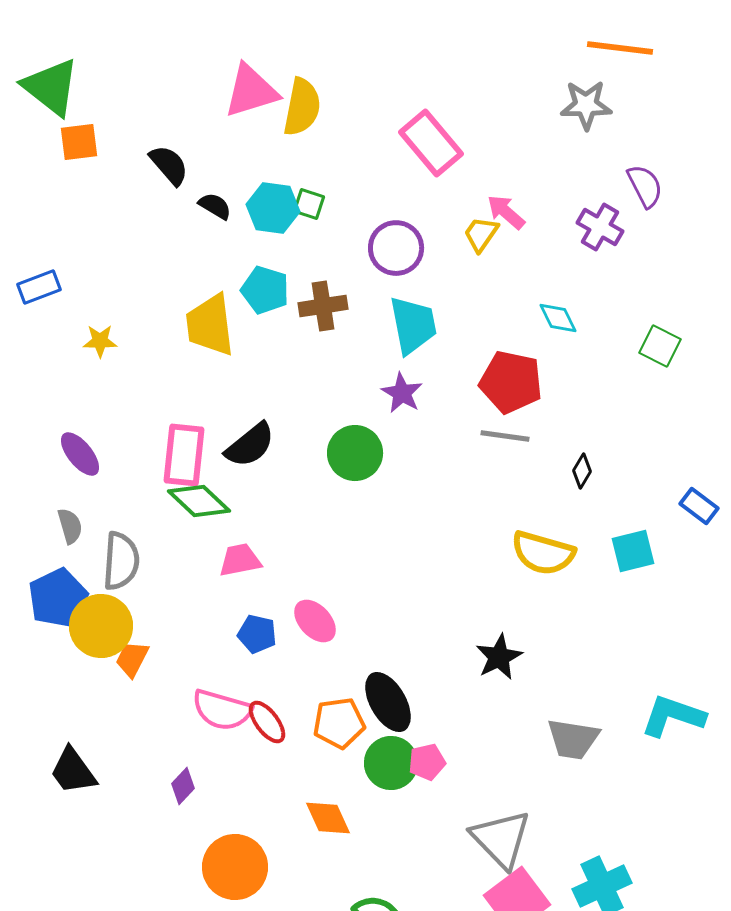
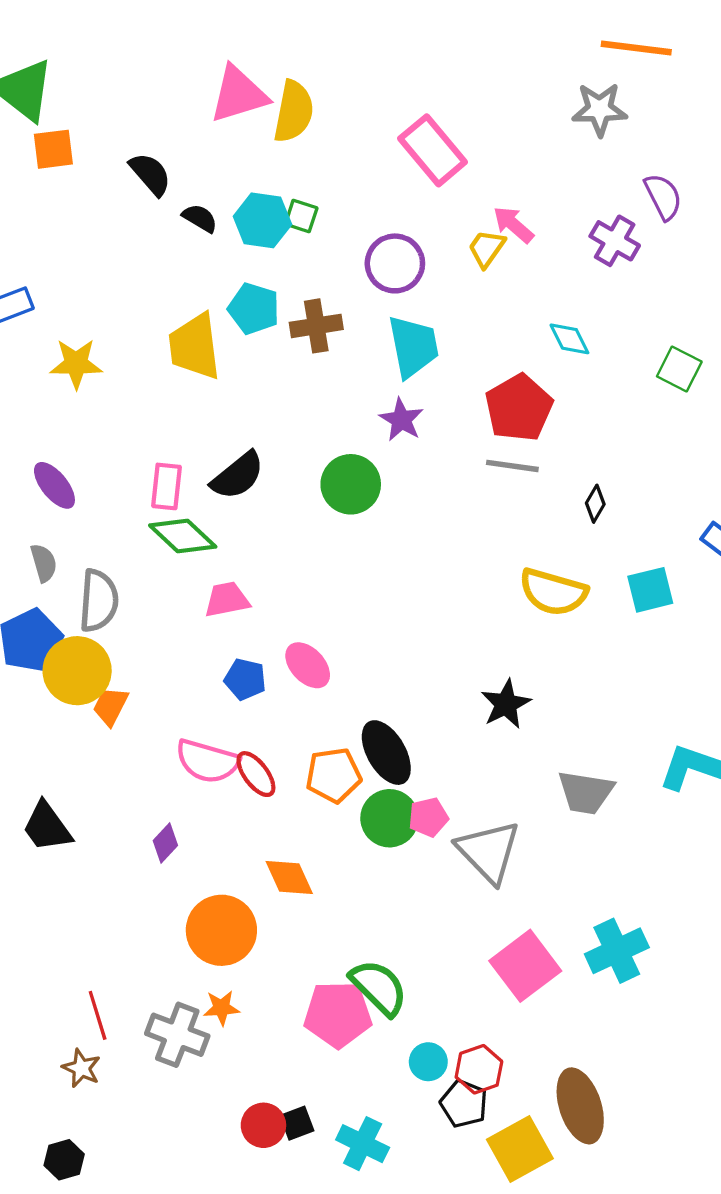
yellow star: (100, 341) -> (76, 364), size x1.4
red pentagon: (511, 382) -> (519, 408), turned 30
pink rectangle: (184, 455) -> (167, 486), size x0.7
orange diamond: (328, 818) -> (289, 877), moved
gray triangle: (501, 839) -> (489, 852), moved

